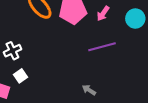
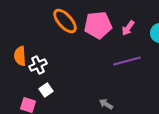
gray arrow: (89, 90) -> (106, 104), moved

